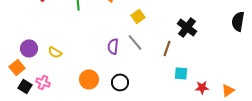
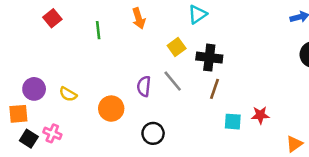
black cross: (187, 27) -> (209, 58), moved, turned -30
orange square: (17, 67) -> (18, 114), turned 35
orange circle: (89, 79) -> (111, 109), moved
red star: (202, 87) -> (260, 115), moved

